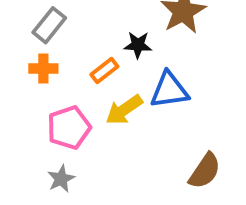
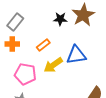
black star: (138, 45) -> (60, 19), moved
pink pentagon: (69, 128) -> (25, 74), turned 30

